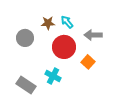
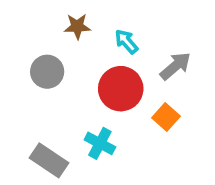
brown star: (48, 23) -> (77, 26), moved
gray arrow: (93, 35) -> (175, 66), turned 138

